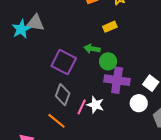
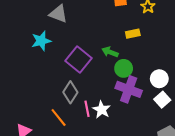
cyan star: (21, 29) -> (41, 41), moved
white circle: (139, 103) -> (159, 79), moved
pink line: (82, 107) -> (87, 109), turned -49

